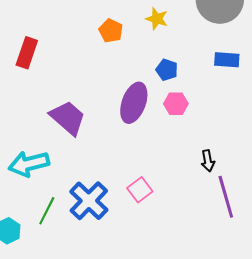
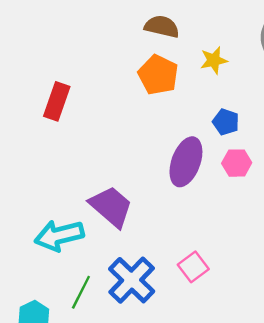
yellow star: (157, 19) -> (214, 60), turned -30
orange pentagon: (111, 31) -> (158, 75), size x1.4
purple trapezoid: (68, 118) -> (111, 206), moved

